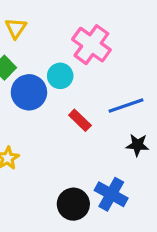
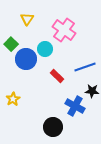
yellow triangle: (16, 28) -> (27, 19), moved
blue cross: (111, 194) -> (75, 106), moved

